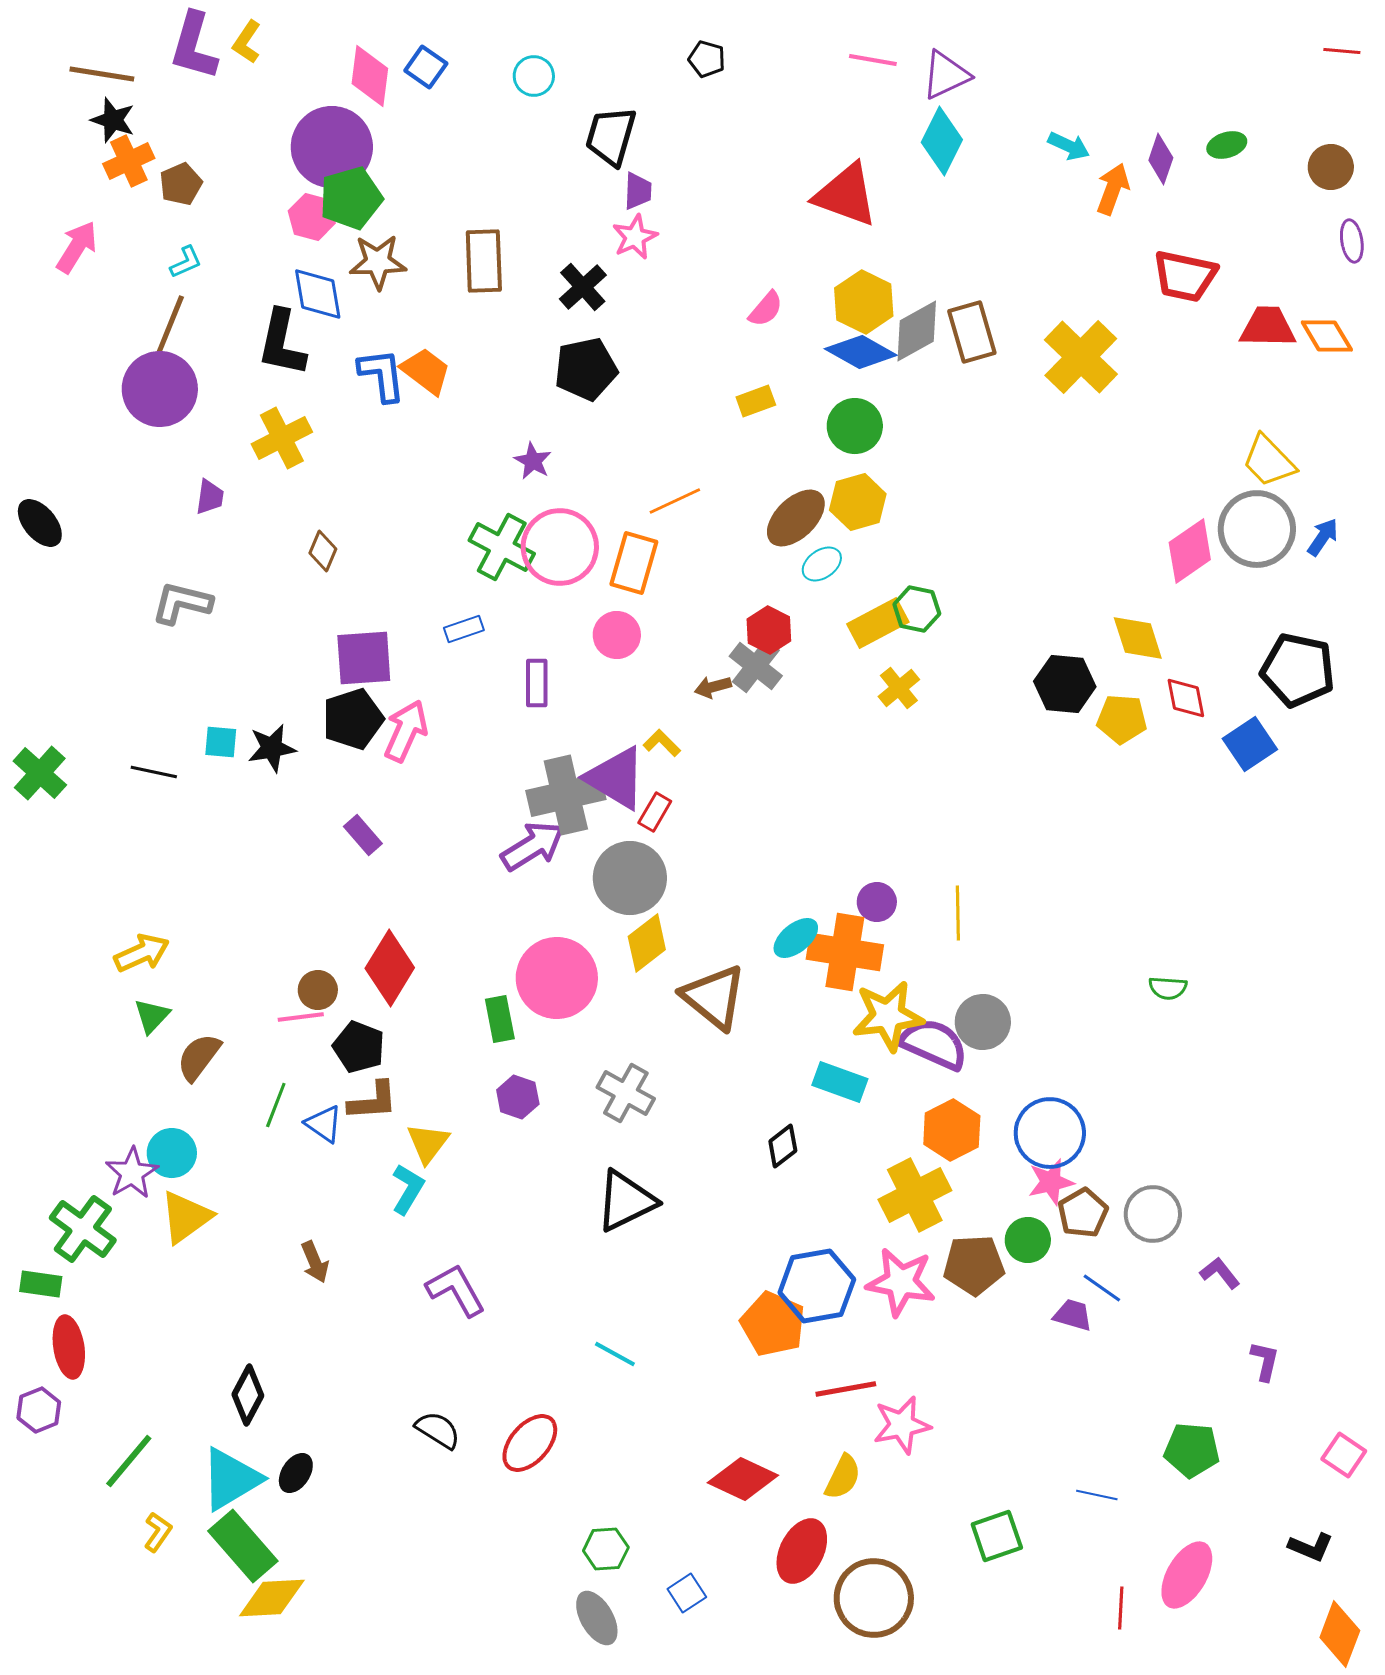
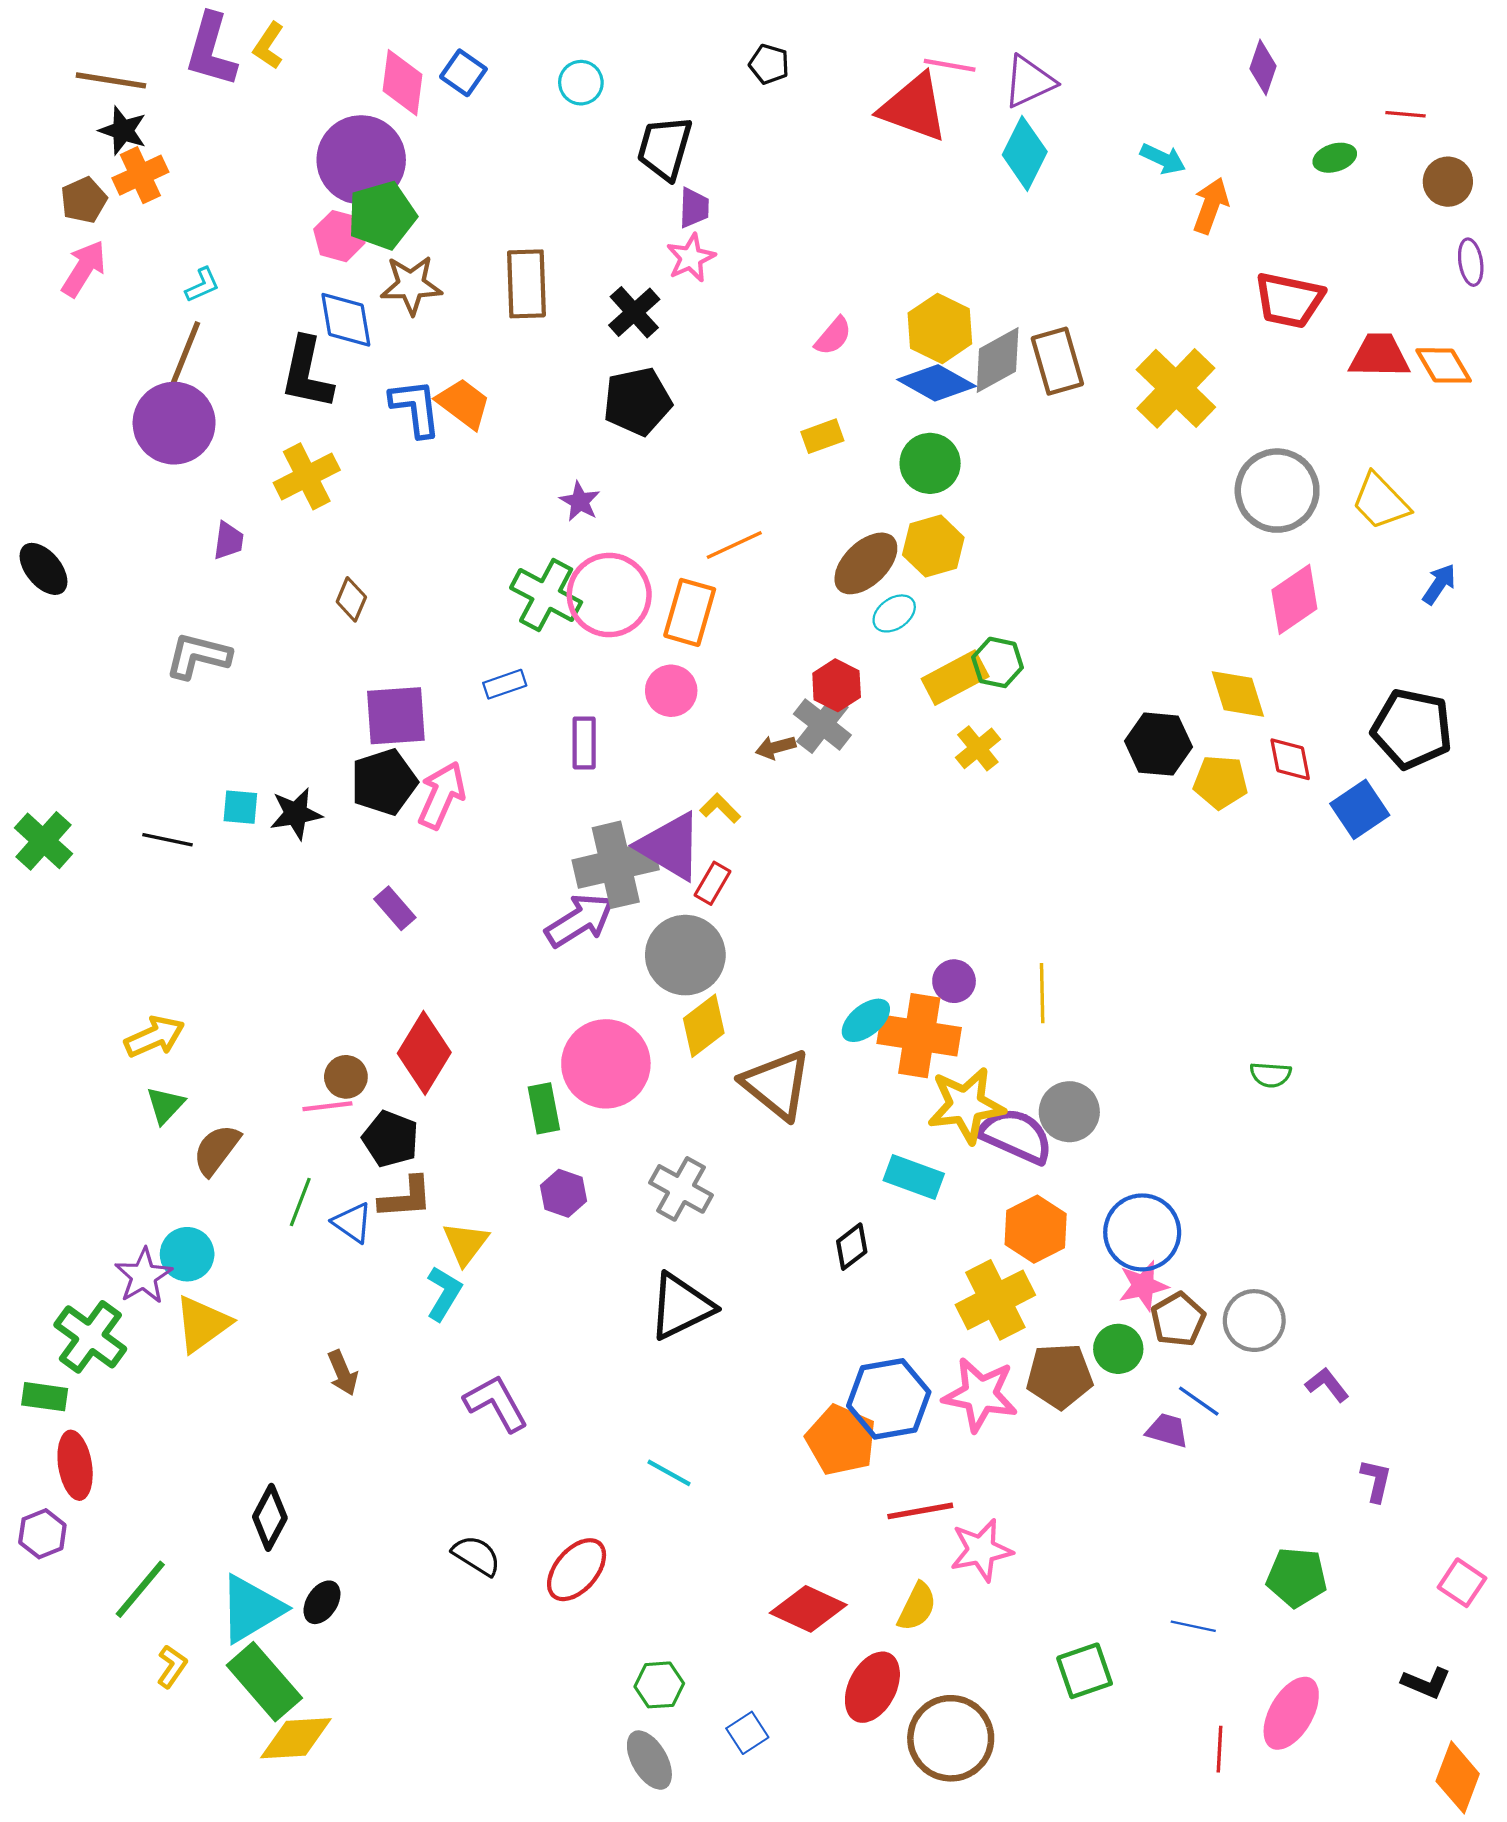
red line: (1342, 51) -> (1405, 114), moved
purple diamond: (1161, 159) -> (1263, 67), moved
brown pentagon: (181, 184) -> (84, 200), moved
red triangle: (846, 195) -> (914, 108), moved
gray circle: (1257, 529) -> (1277, 491), moved

